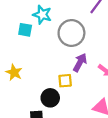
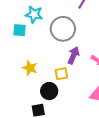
yellow star: (14, 72) -> (30, 68), moved

